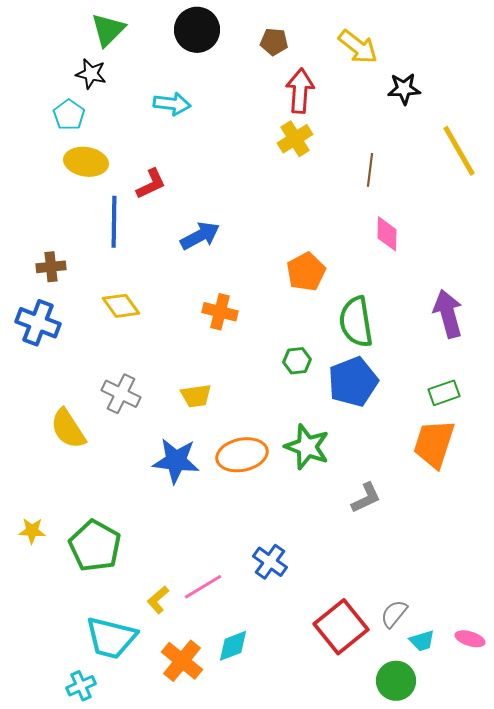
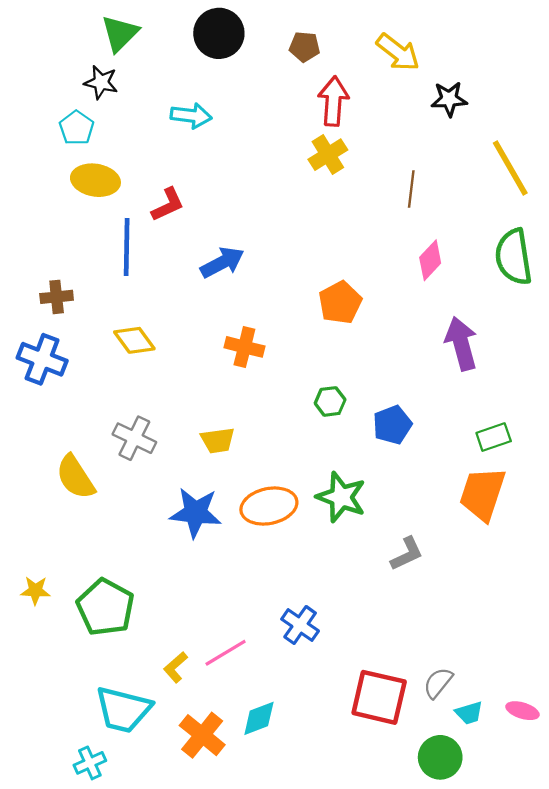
pink diamond: (387, 234) -> (430, 260), turned 42
purple arrow: (448, 314) -> (461, 344), moved
green semicircle: (356, 322) -> (514, 257), moved
blue pentagon: (353, 382) -> (392, 425), size x0.7
red square: (341, 627) -> (379, 697), turned -38

